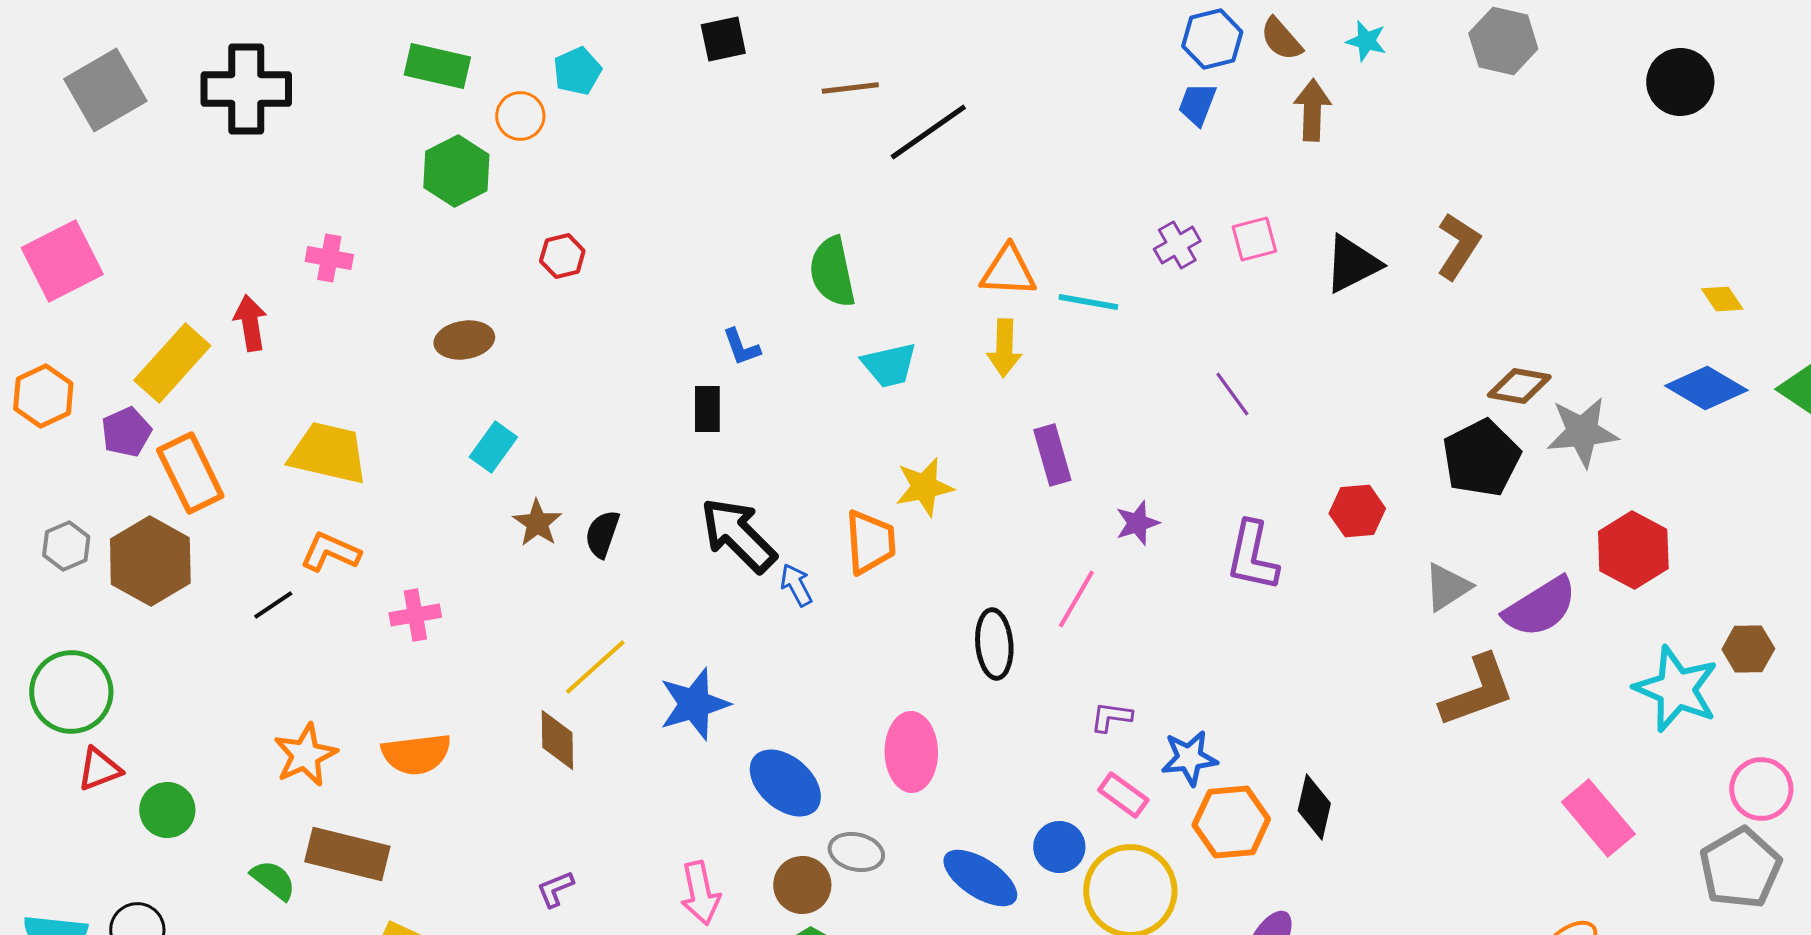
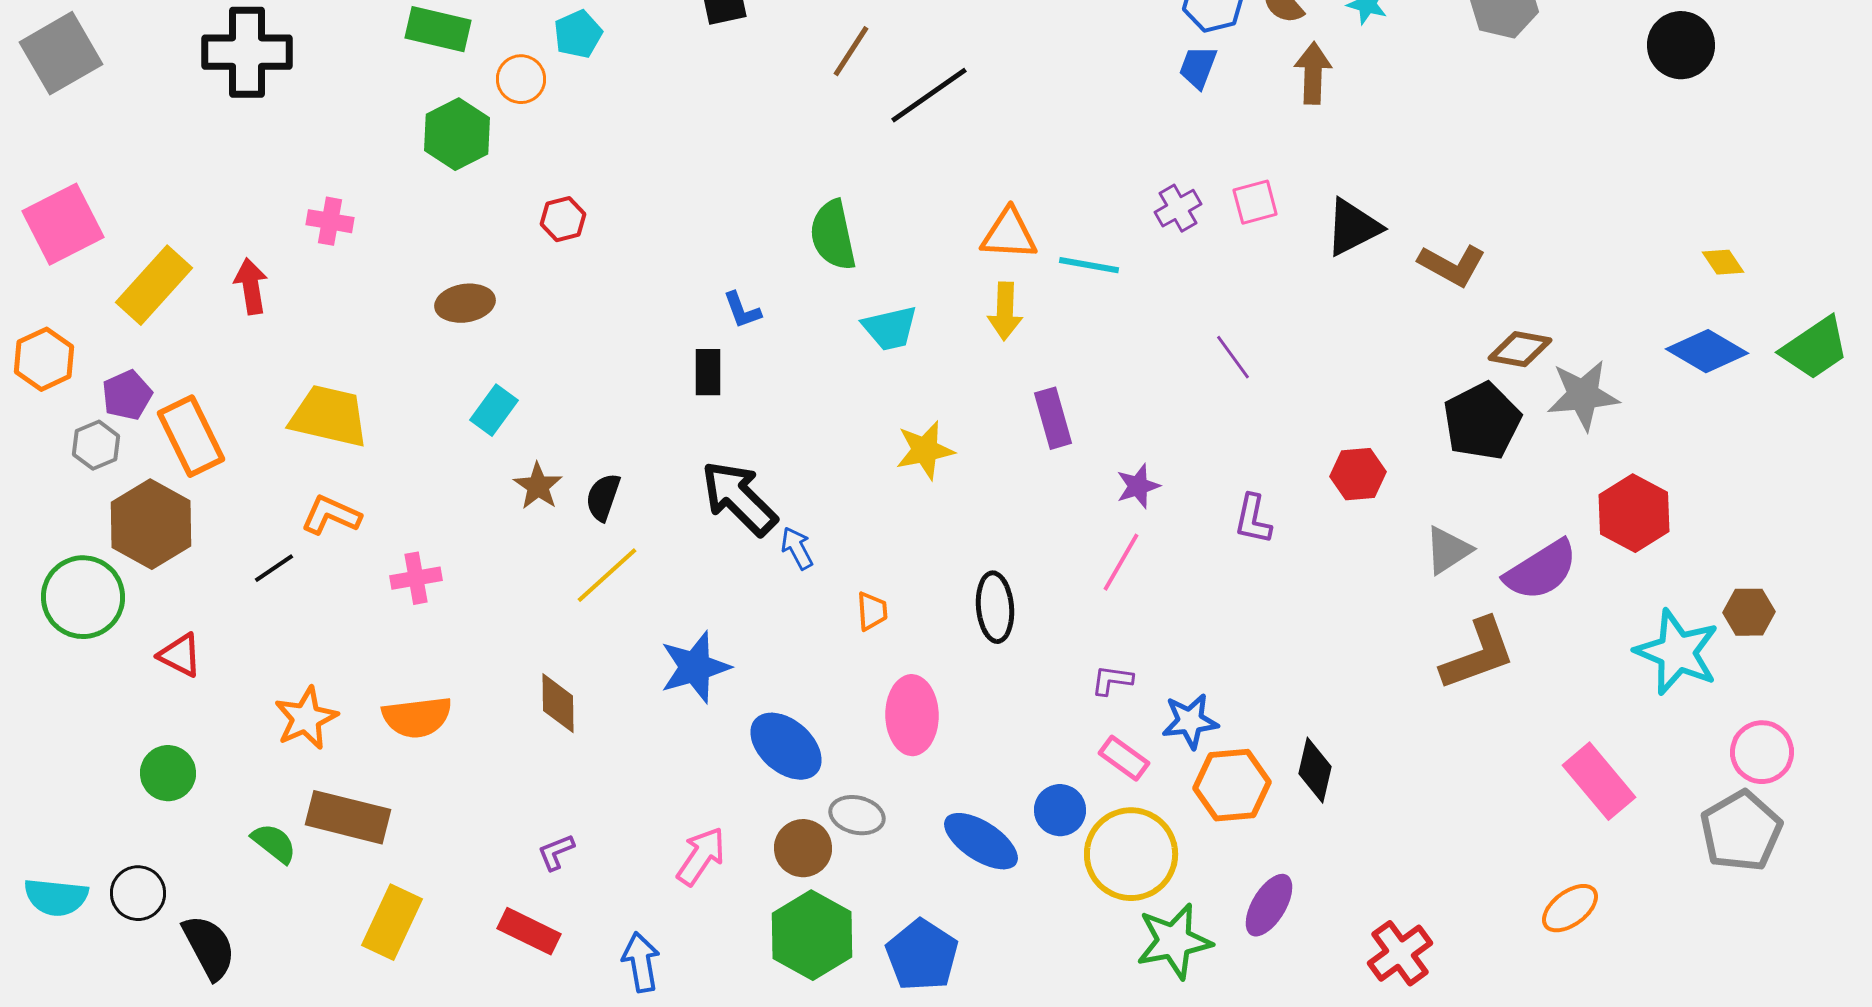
brown line: (850, 88) -> (851, 51), turned -50
gray square: (105, 90) -> (61, 53), moved
brown L-shape: (1458, 246) -> (1452, 265), moved, turned 86
yellow rectangle: (172, 363) -> (154, 285), moved
orange trapezoid: (870, 542) -> (872, 611), moved, size x0.6
gray hexagon: (66, 546) -> (96, 445), moved
purple L-shape: (1252, 556) -> (1253, 519), size x0.7
pink line: (1076, 599) -> (1121, 562), moved
yellow line: (595, 667) -> (607, 575), moved
green circle: (71, 692) -> (83, 597), moved
red triangle: (99, 769) -> (180, 655), moved, turned 48
pink arrow: (700, 893) -> (701, 856), turned -134

